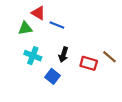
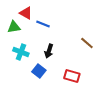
brown line: (109, 57) -> (87, 43), moved
red rectangle: (89, 63) -> (72, 76), moved

